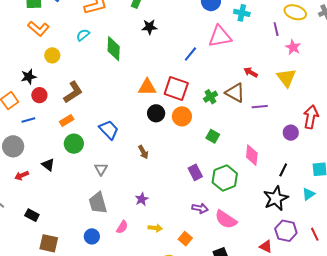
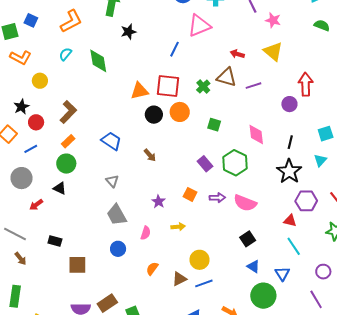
green circle: (74, 144) -> (66, 164), moved
orange square: (185, 239) -> (190, 194), moved

